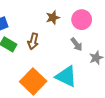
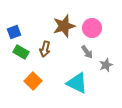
brown star: (53, 18) -> (64, 26), size x1.6
orange square: (33, 81) -> (33, 81), moved, size x0.7

